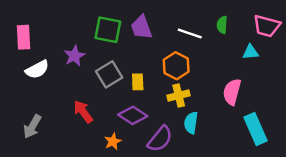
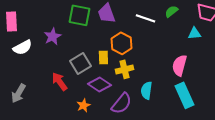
green semicircle: (222, 25) -> (171, 11), turned 48
orange hexagon: (176, 66) -> (121, 43), moved
gray square: (109, 74) -> (80, 63), moved
yellow cross: (179, 96) -> (124, 69), moved
cyan rectangle: (256, 129) -> (184, 95), moved

